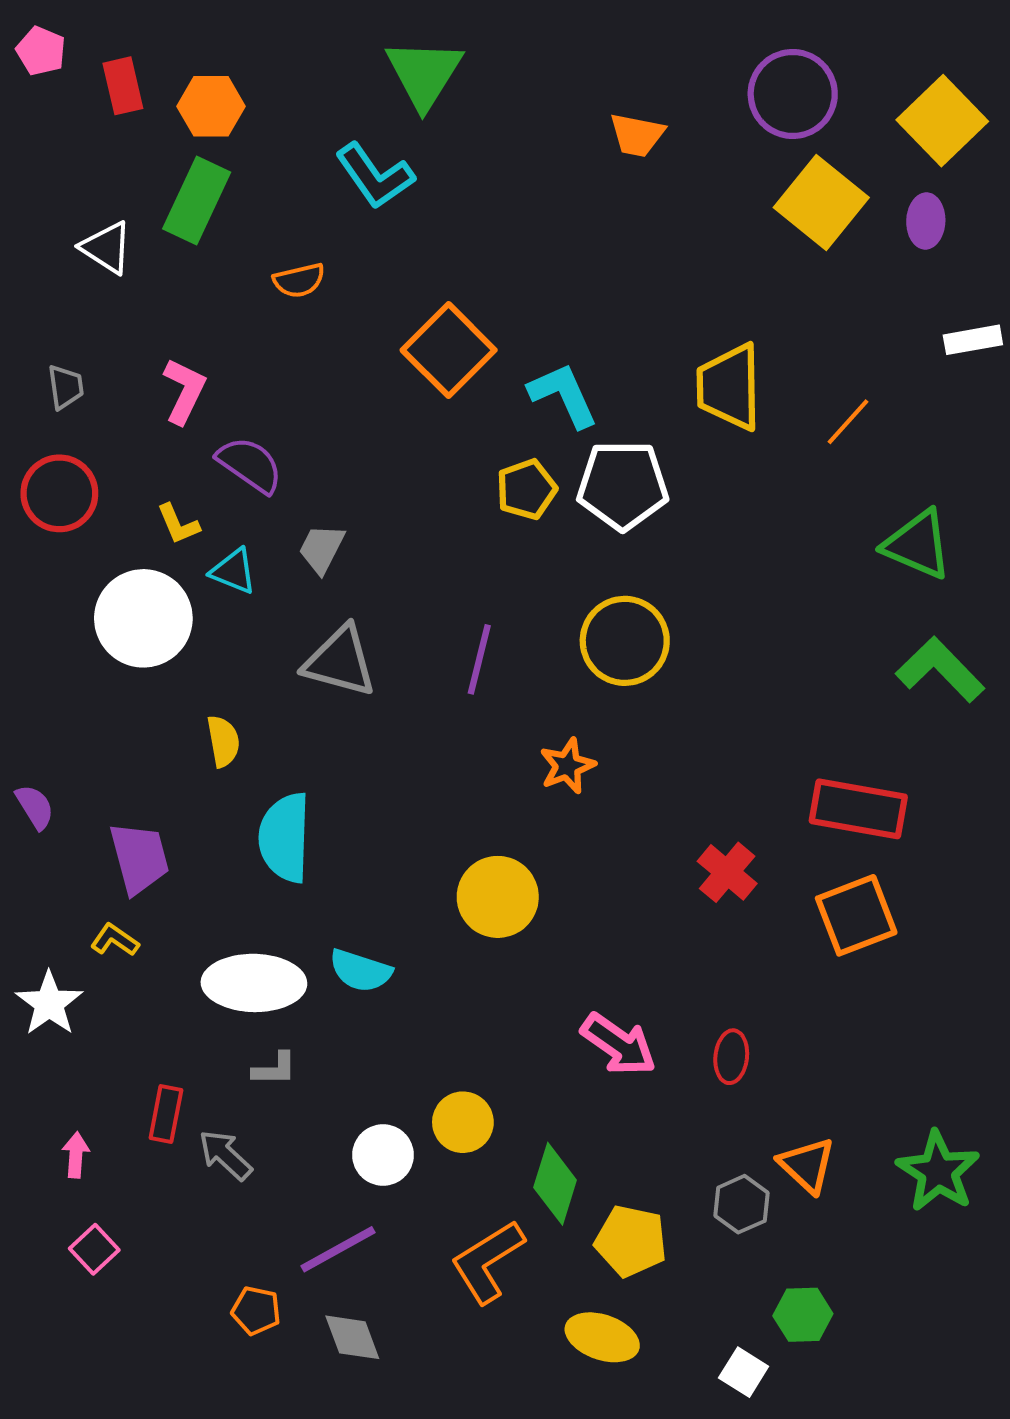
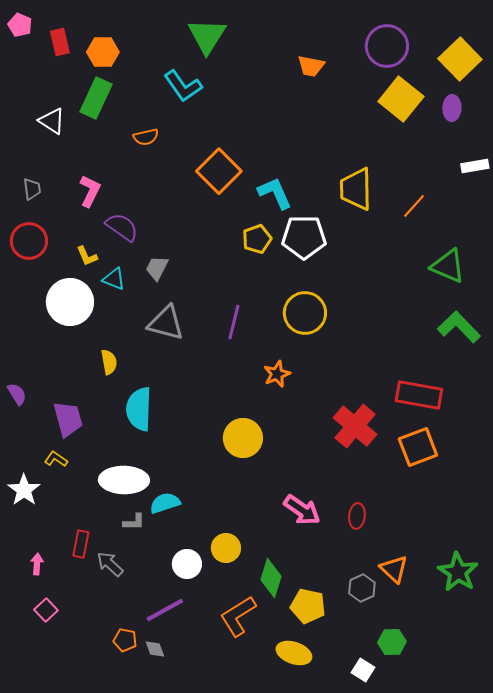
red cross: (727, 872) -> (355, 426), size x1.5
cyan semicircle: (360, 971) -> (165, 503), moved, turned 144
gray diamond: (352, 1337) -> (155, 649), moved, size x0.7

